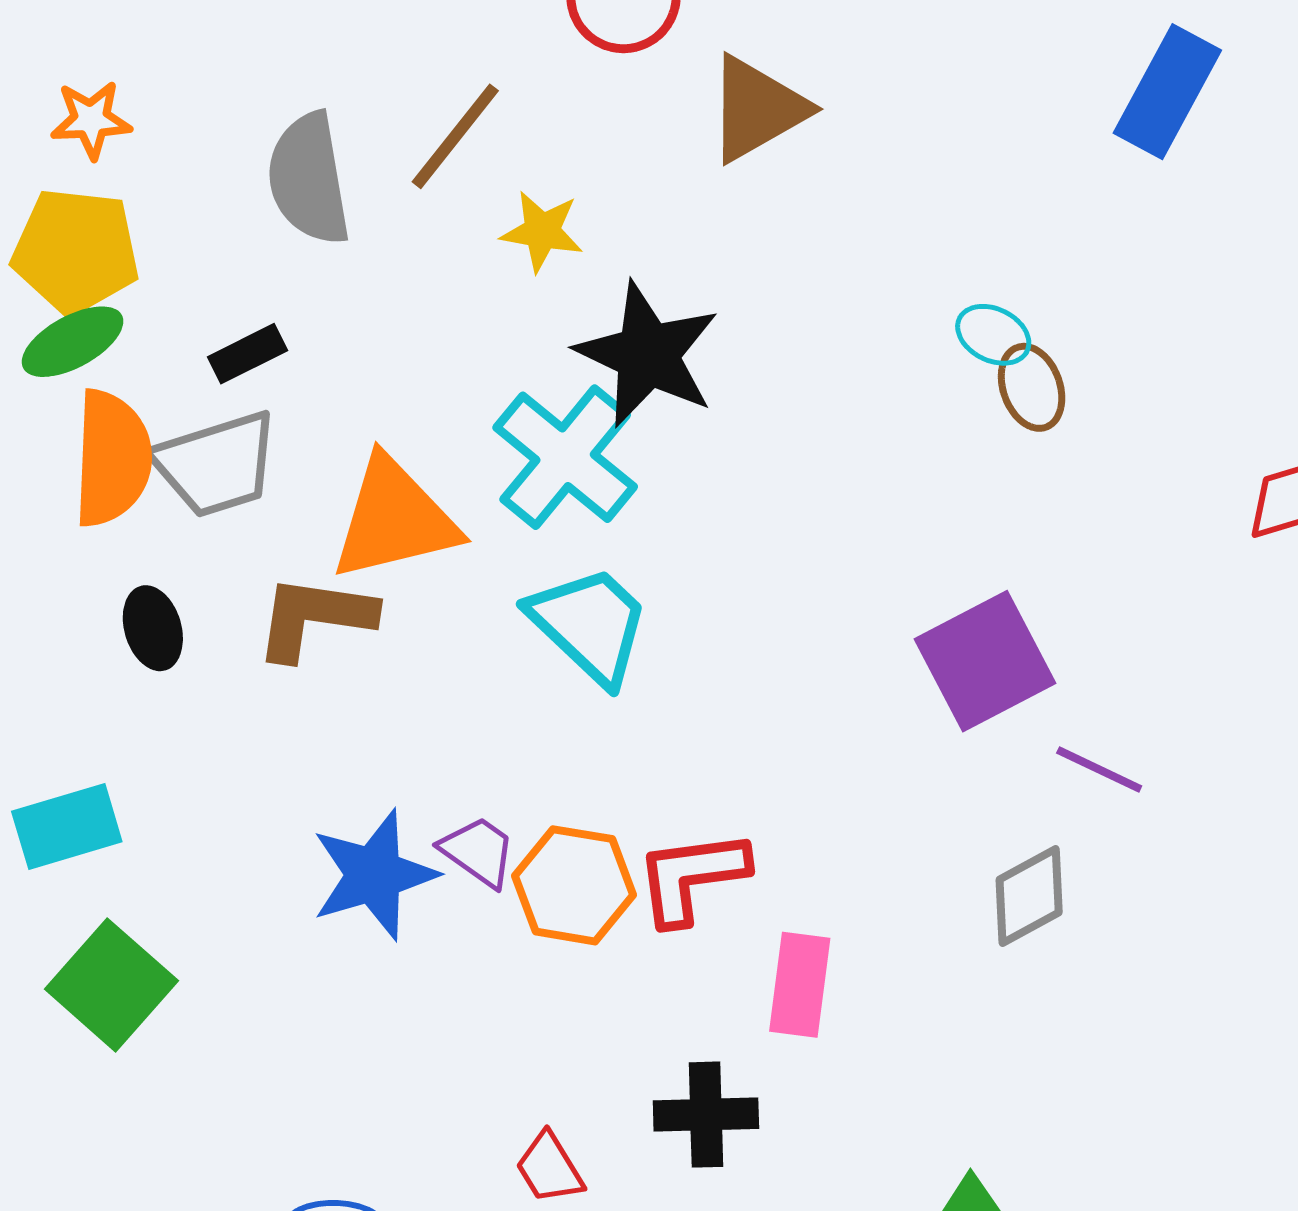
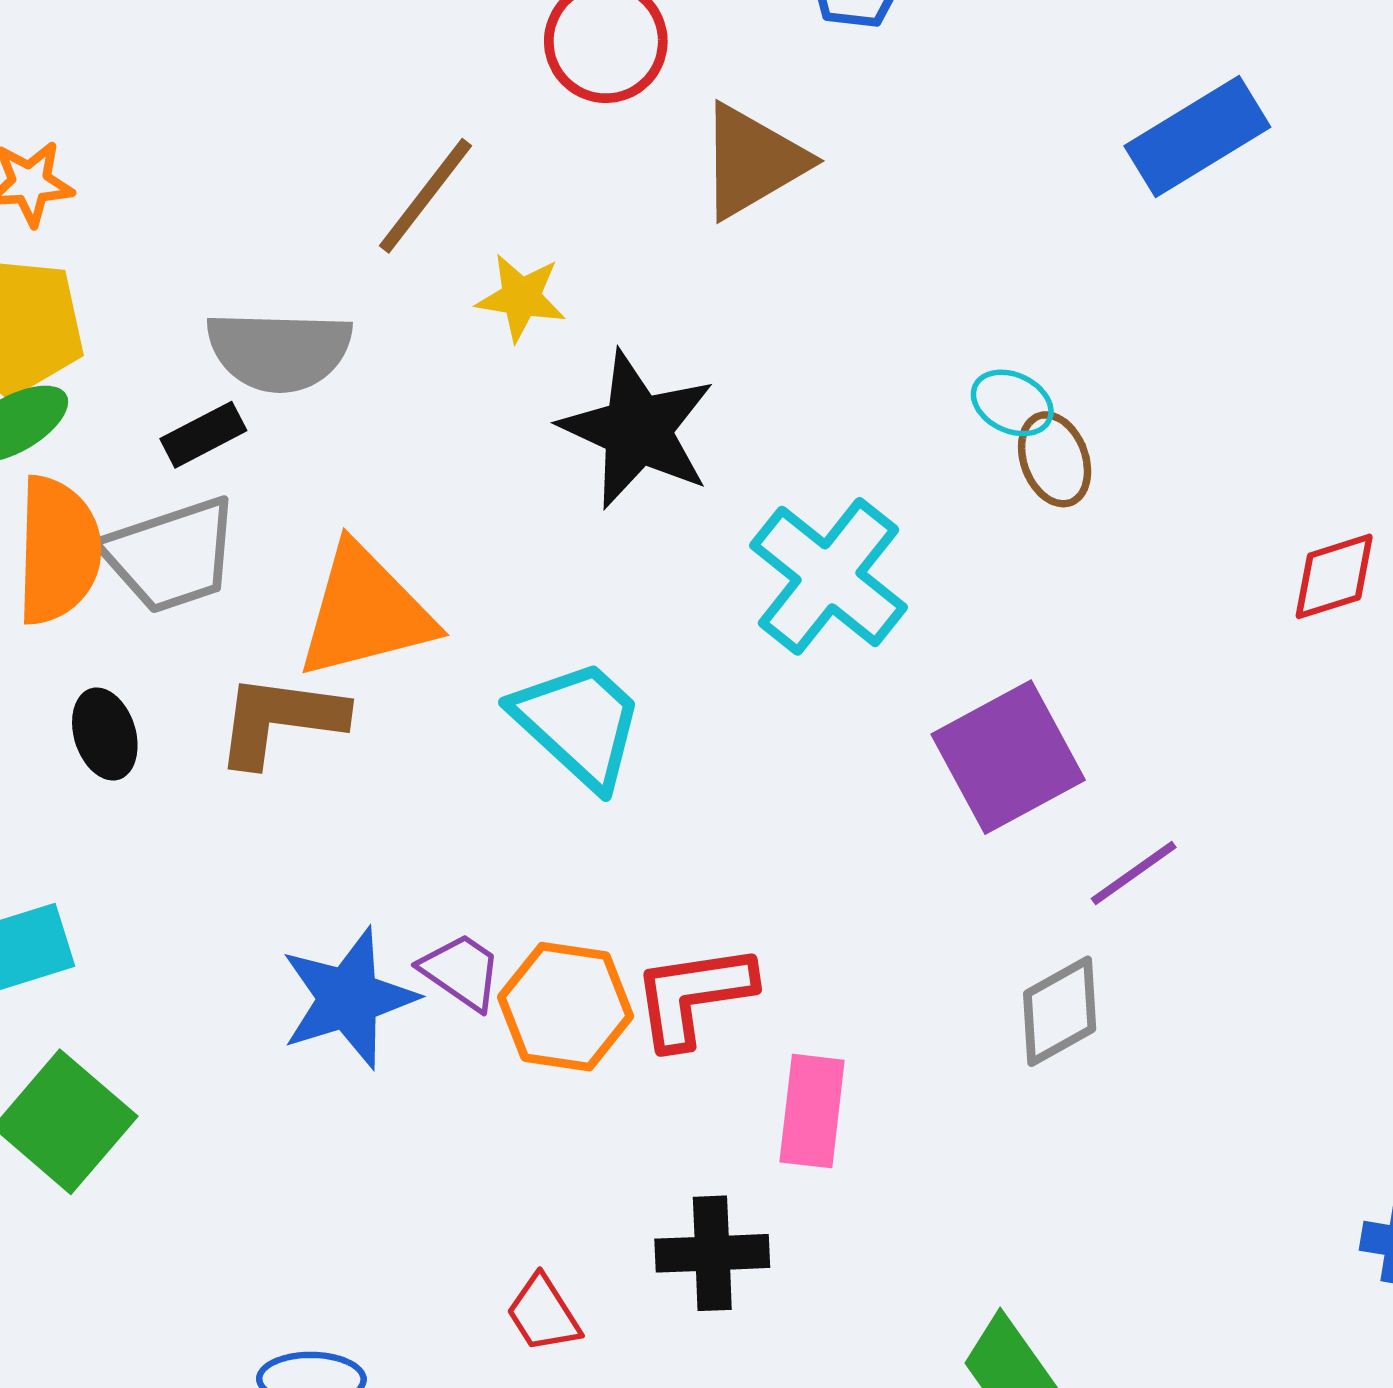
blue rectangle: (1167, 92) -> (1197, 136), turned 31
gray semicircle: (309, 179) -> (279, 351), moved, turned -78
cyan cross: (565, 457) -> (829, 576), moved
purple line: (1099, 770) -> (1134, 873), turned -60

